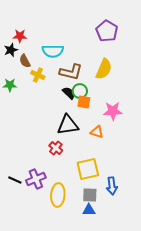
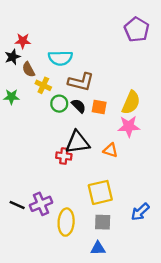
purple pentagon: (107, 31) -> (137, 30), moved
yellow semicircle: (104, 69) -> (131, 102), moved
green circle: (80, 91) -> (59, 104), moved
orange square: (84, 102) -> (99, 107), moved
red cross: (56, 148) -> (64, 156), moved, turned -32
blue arrow: (112, 186) -> (140, 212), moved, turned 54
blue triangle: (89, 210) -> (98, 248), moved

